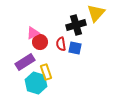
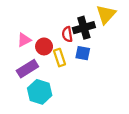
pink triangle: (33, 33) -> (24, 40), moved
red semicircle: (61, 44) -> (67, 34), moved
yellow rectangle: (46, 72) -> (60, 58), moved

